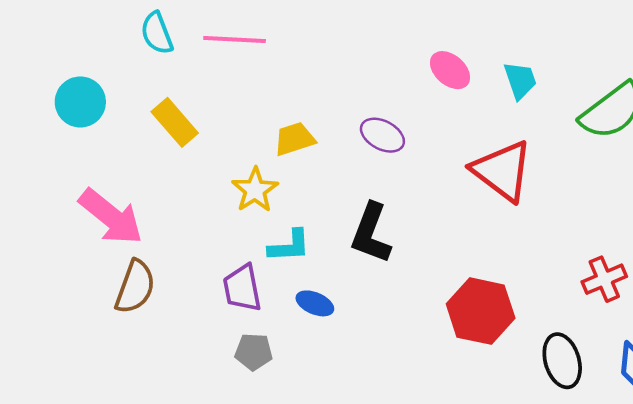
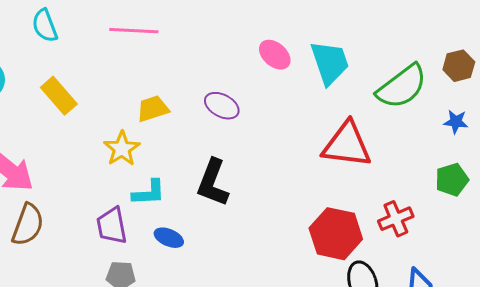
pink line: (235, 40) -> (134, 31), moved
cyan trapezoid: (520, 80) -> (330, 63), size x1.5
red triangle: (502, 171) -> (347, 145), moved, turned -30
red hexagon: (481, 311) -> (336, 234), moved

